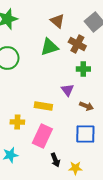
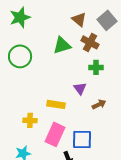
brown triangle: (57, 21) -> (79, 19), moved
brown arrow: (86, 106) -> (99, 104), turned -48
blue square: (85, 134) -> (82, 139), moved

